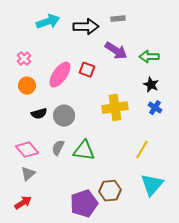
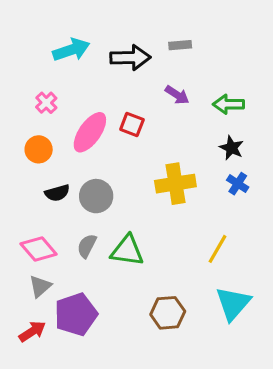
purple arrow: (116, 51) -> (177, 95), size x0.7
pink cross: (24, 59) -> (46, 103), moved
purple pentagon: (84, 204) -> (76, 314), moved

